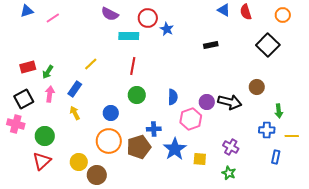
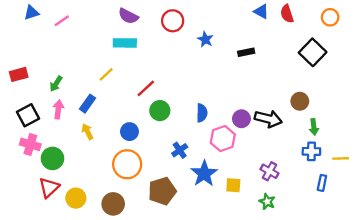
blue star: (167, 29) -> (205, 39), moved
cyan rectangle: (129, 36) -> (125, 43), moved
red line: (133, 66) -> (146, 88), moved, turned 36
red rectangle: (28, 67) -> (19, 74), moved
green arrow: (279, 111) -> (314, 127), moved
pink cross: (16, 124) -> (30, 144), moved
blue cross: (154, 129) -> (180, 150), turned -32
brown pentagon: (139, 147) -> (162, 191), moved
yellow circle: (79, 162) -> (76, 198), moved

